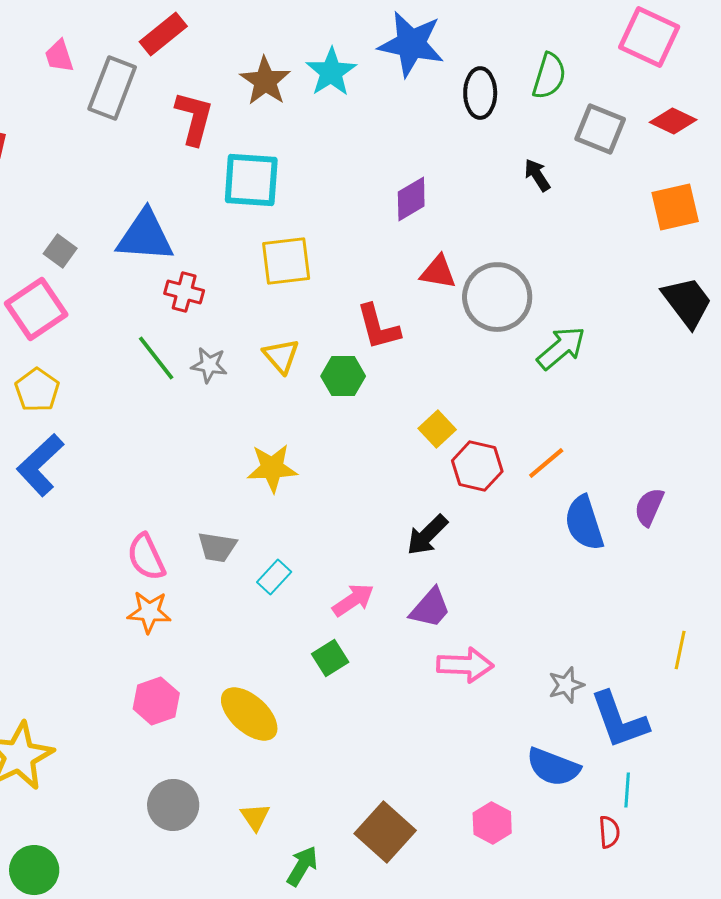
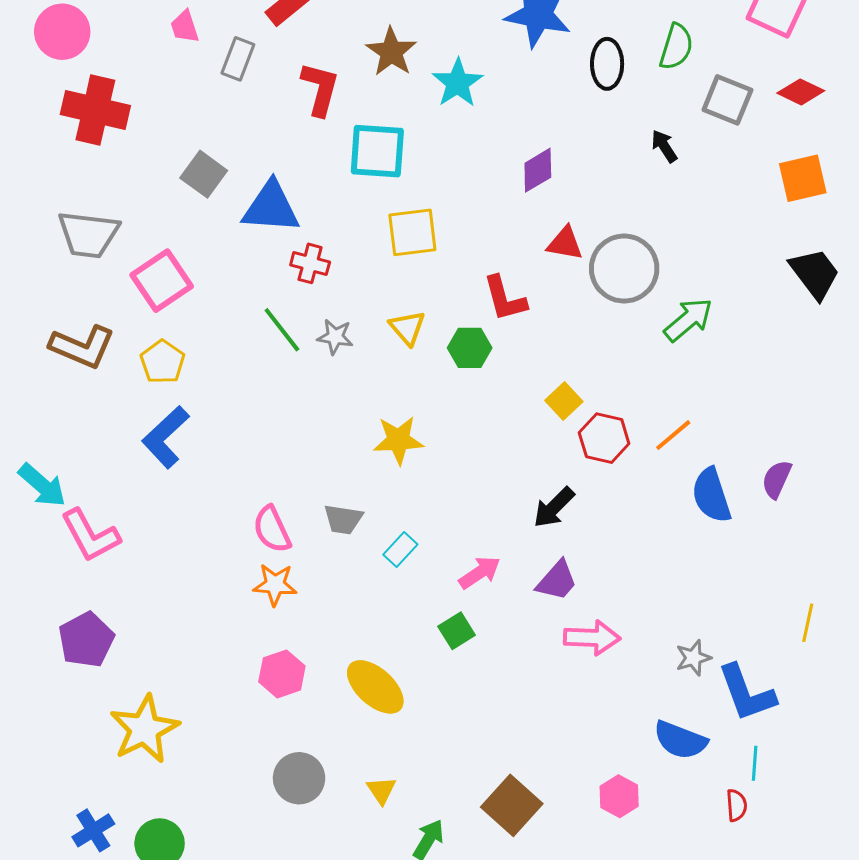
cyan star: (331, 72) -> (458, 83), moved
gray rectangle: (112, 88) -> (238, 59), size x0.7
gray square: (60, 251) -> (204, 174), moved, size x1.4

